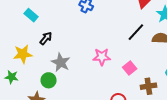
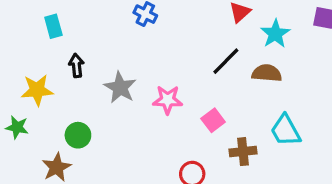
cyan rectangle: (31, 15) -> (53, 26), turned 32
black arrow: (46, 38) -> (76, 65), turned -48
gray star: (61, 62) -> (120, 88), moved

